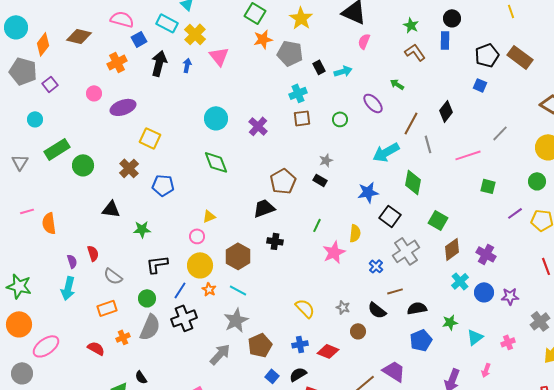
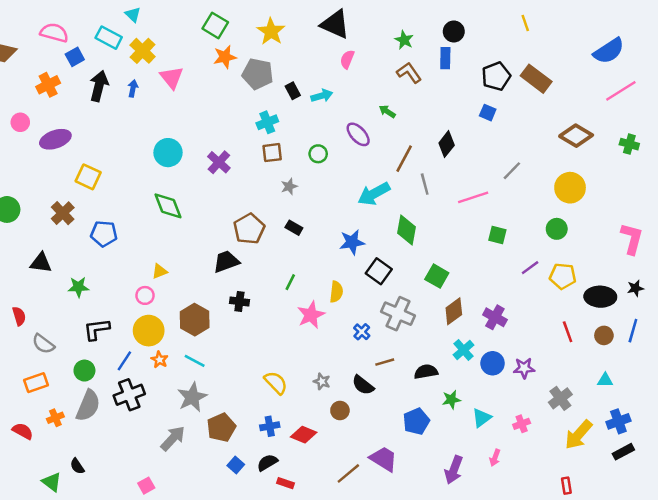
gray star: (326, 160) -> (289, 186), moved
gray cross: (406, 251) -> (398, 314), turned -32
black semicircle: (417, 308) -> (426, 372), moved

